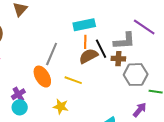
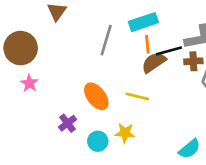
black line: (101, 49) -> (169, 51), turned -72
gray line: (52, 54) -> (106, 40), moved
cyan circle: (20, 107) -> (98, 141), moved

